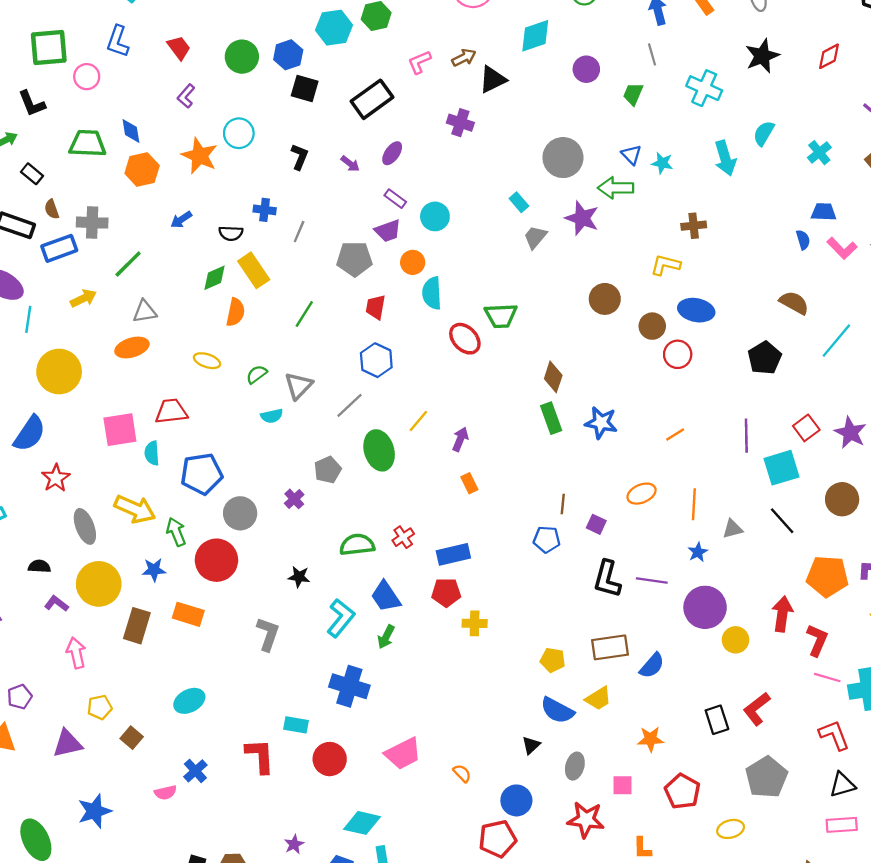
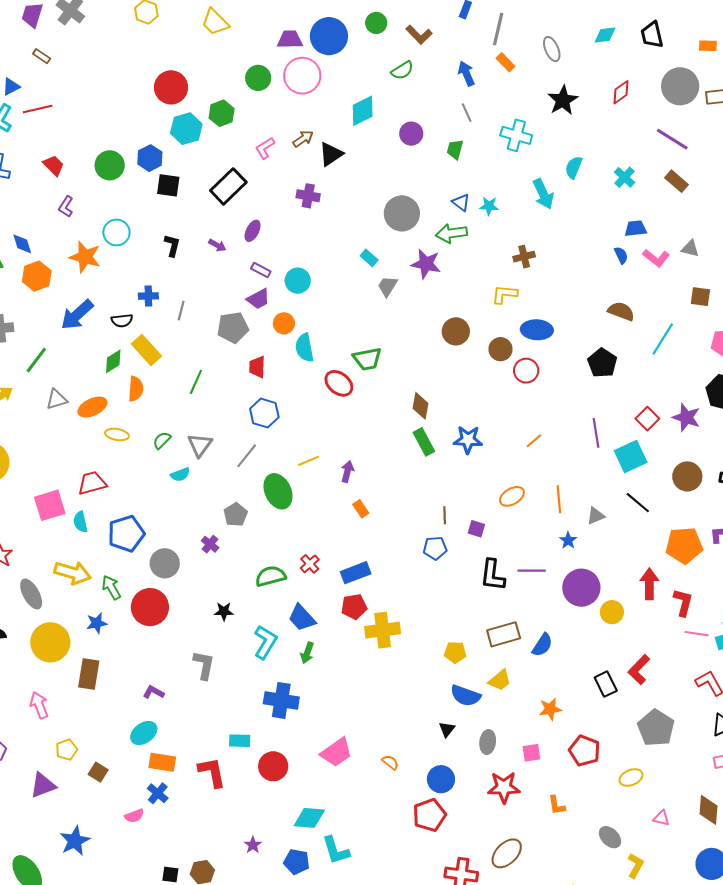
blue arrow: (181, 220) -> (77, 315), size x1.8
orange ellipse: (132, 347) -> (92, 407), moved
yellow line: (418, 421) -> (309, 461), turned 35
purple L-shape: (56, 604) -> (153, 692), moved
orange rectangle: (188, 614) -> (162, 762), moved
yellow cross: (475, 623) -> (383, 630), size x1.6

